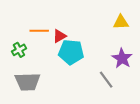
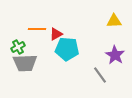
gray trapezoid: (28, 82) -> (25, 63), moved

